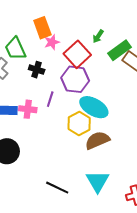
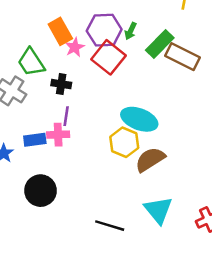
purple hexagon: (75, 79) -> (104, 30), moved
purple line: (50, 99) -> (66, 116), moved

